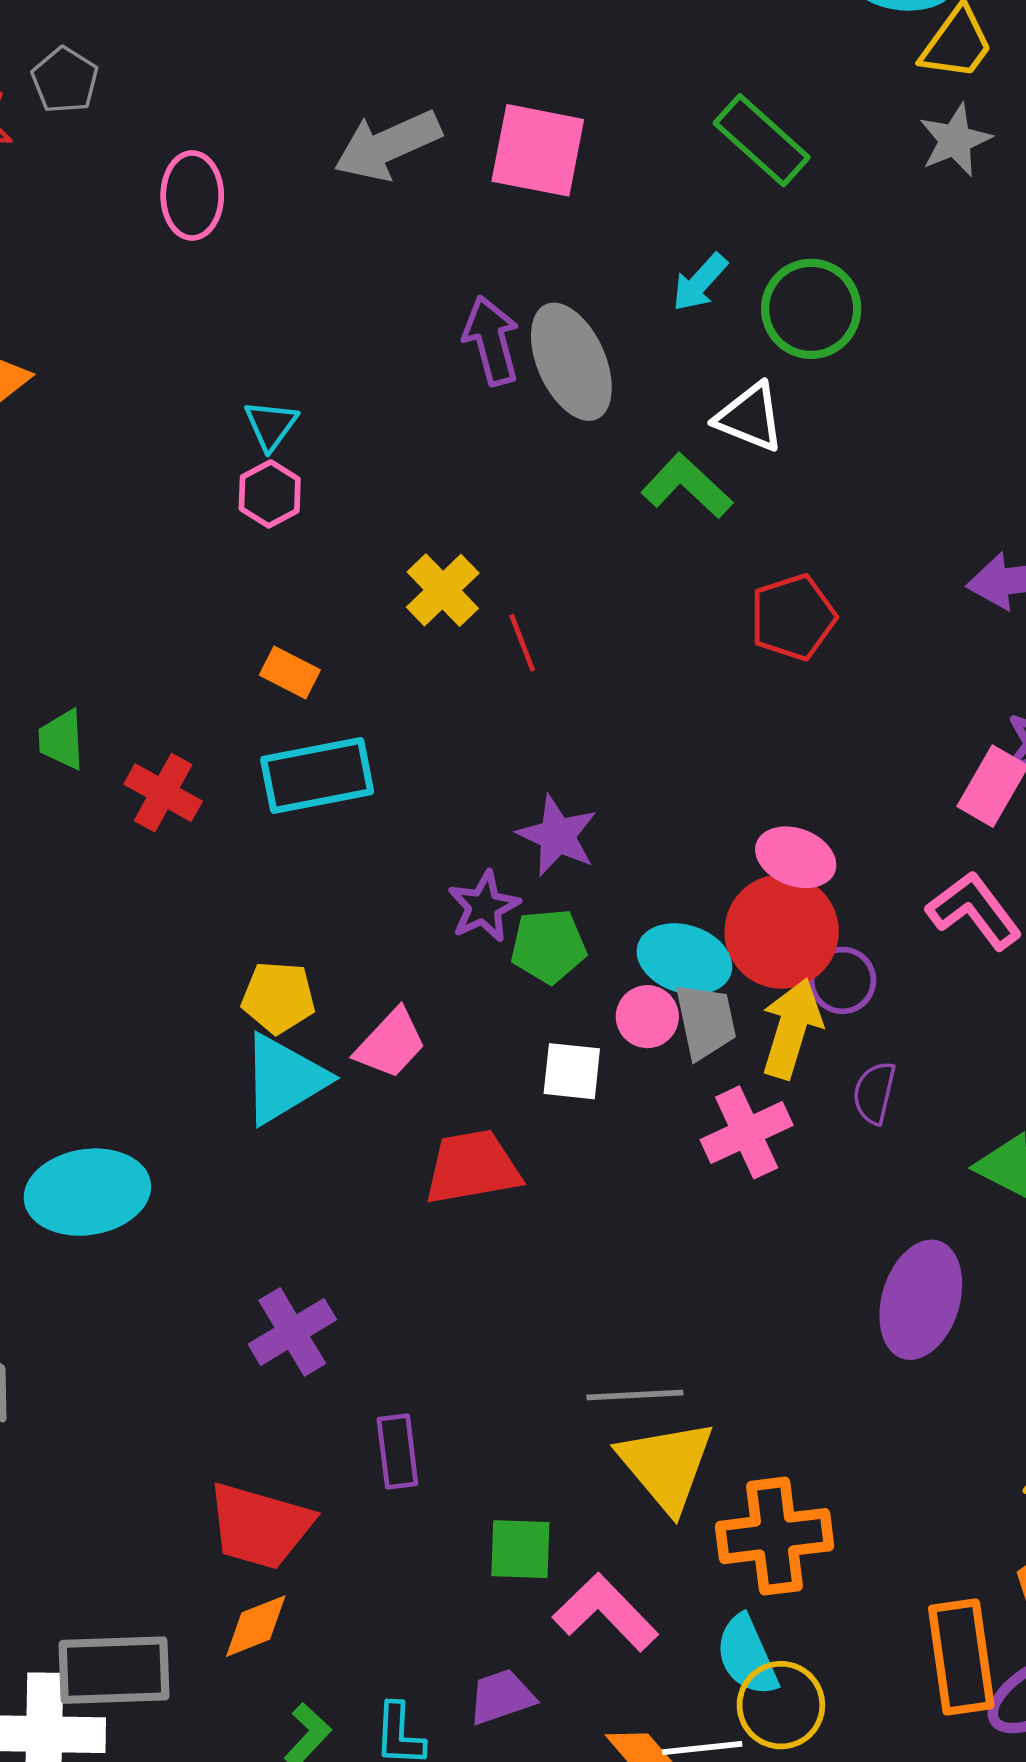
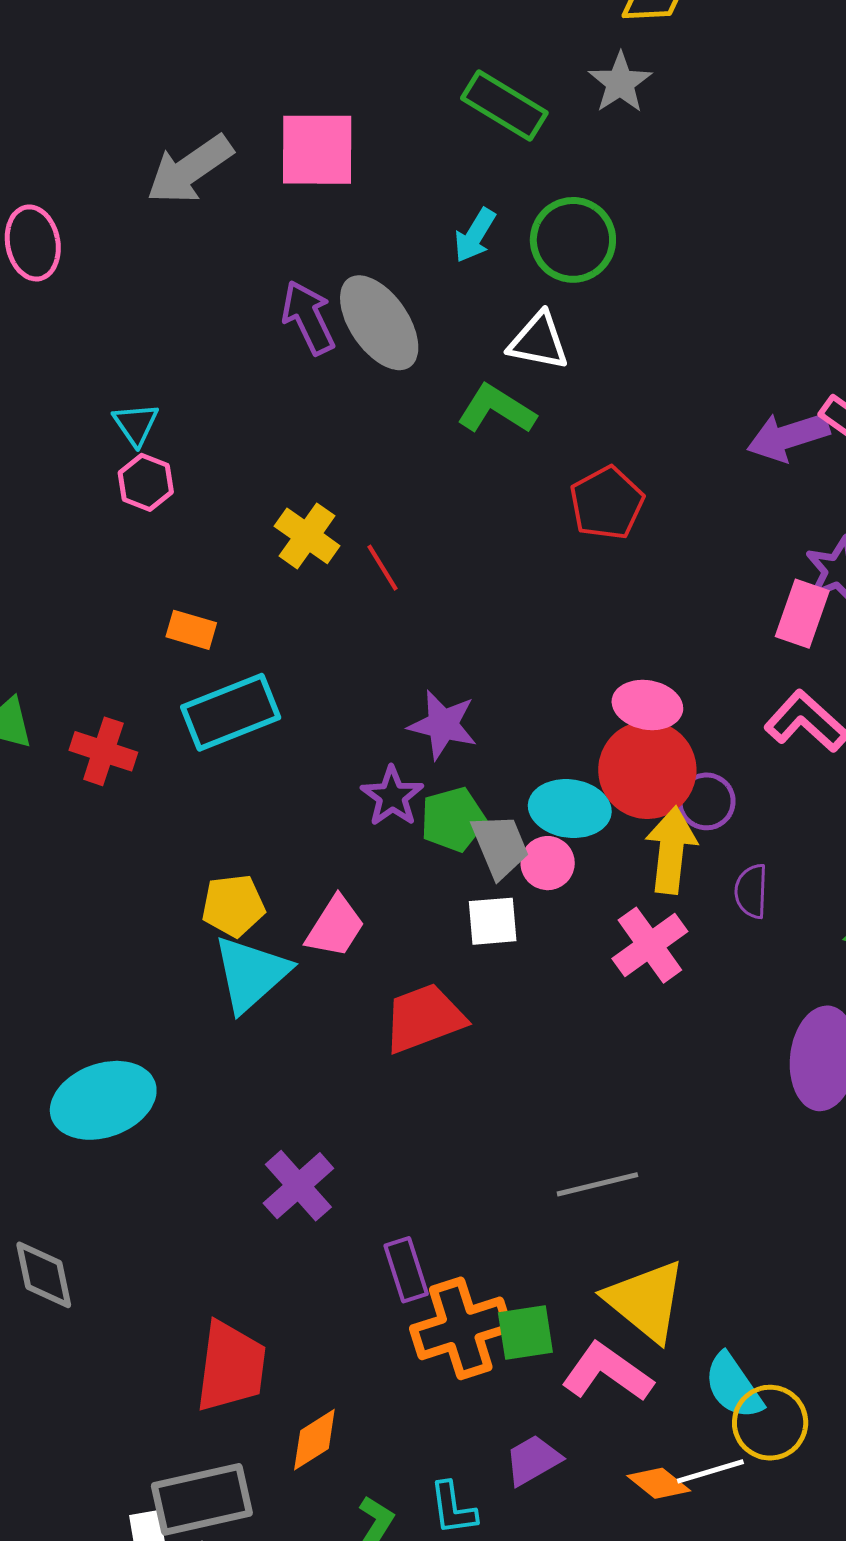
gray star: (955, 140) -> (620, 83), moved
gray trapezoid: (705, 1021) -> (500, 846), moved
yellow triangle: (666, 1465) -> (646, 1301), moved
red trapezoid: (260, 1526) -> (231, 1367), moved, turned -88
orange cross: (775, 1536) -> (461, 1328), moved

